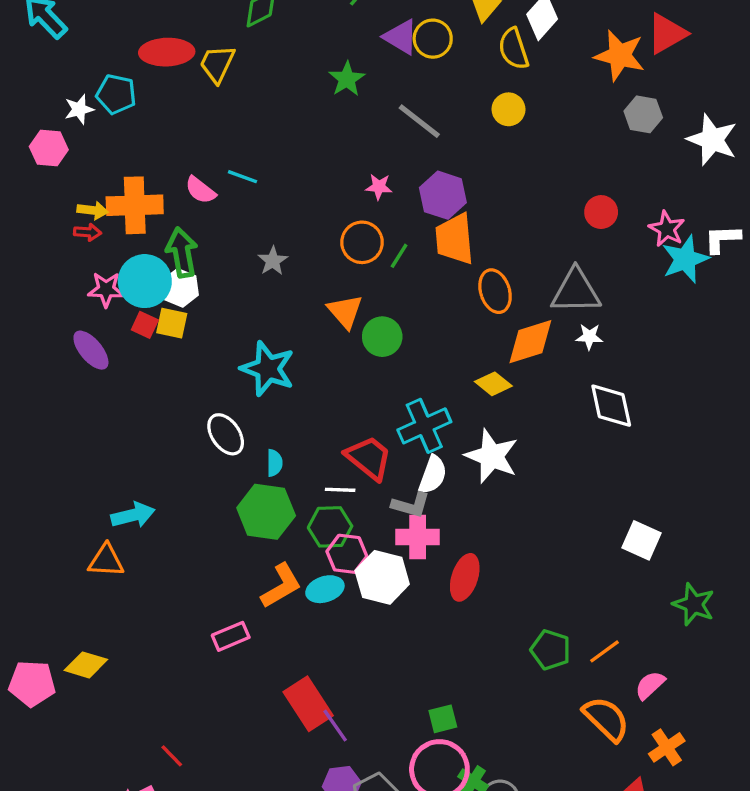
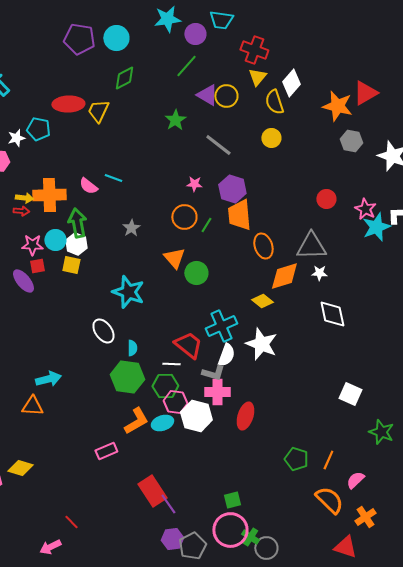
cyan circle: (145, 281) -> (55, 240), size x0.7
red square: (145, 325) -> (37, 266), moved, turned -35
orange line: (604, 651) -> (328, 460), turned -30

